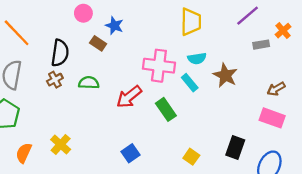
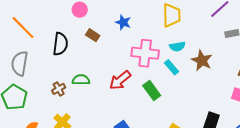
blue star: (114, 26) -> (123, 22), moved
brown cross: (55, 80) -> (59, 89), moved
green semicircle: (89, 83) -> (81, 80), moved

